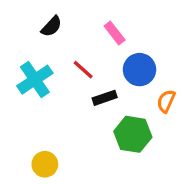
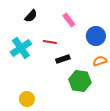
red line: (83, 70) -> (50, 42), turned -32
blue circle: (139, 70) -> (96, 36), moved
orange semicircle: (166, 101) -> (100, 61), turned 48

